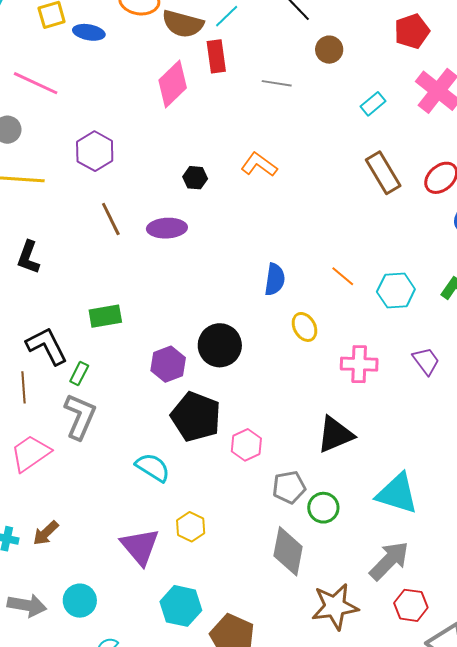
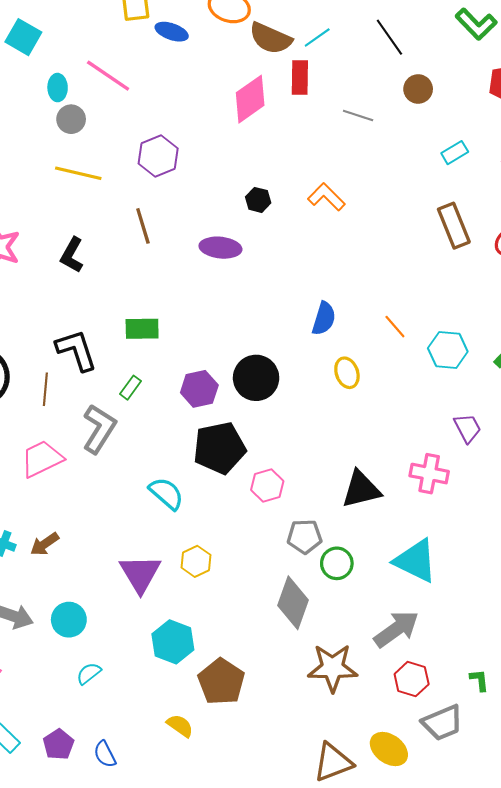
brown line: (111, 219) -> (143, 226), moved
pink cross: (359, 364) -> (429, 474), moved
green rectangle: (79, 374) -> (131, 388), moved
black pentagon: (196, 417) -> (220, 448), turned 30

